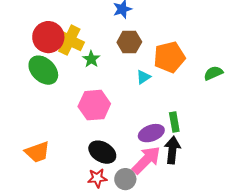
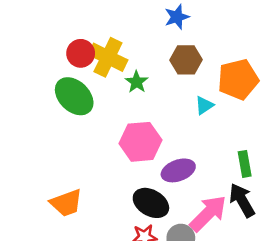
red circle: (48, 37) -> (81, 53), size x0.7
purple ellipse: (151, 133) -> (178, 170), moved
black arrow: (172, 150) -> (242, 200), turned -36

